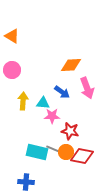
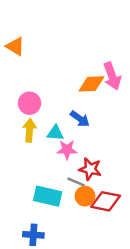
pink circle: (12, 70) -> (30, 103), moved
pink arrow: (87, 88) -> (112, 76), moved
gray line: (53, 149) -> (76, 182), moved

